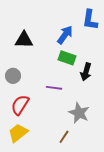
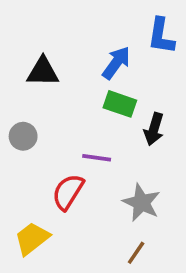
red semicircle: (20, 105) -> (68, 192), moved
brown line: (64, 137) -> (136, 253), moved

